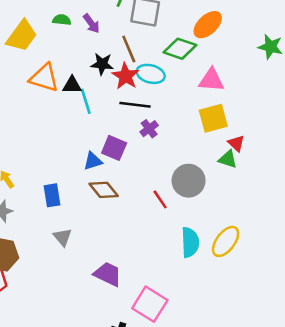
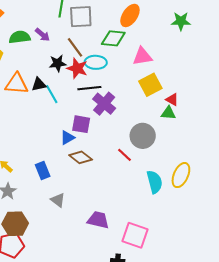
green semicircle: (62, 20) -> (20, 37), size x1.5
purple cross: (149, 129) -> (104, 104), size x1.6

